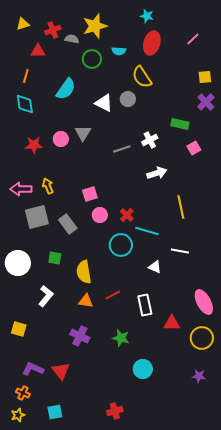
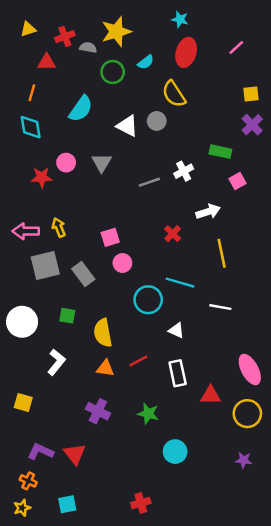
cyan semicircle: (119, 51) -> (146, 62), turned -40
pink circle: (61, 139) -> (66, 163), moved
white arrow: (157, 173) -> (208, 212), moved
red cross: (127, 215) -> (173, 234), moved
white triangle: (155, 267) -> (176, 330), moved

